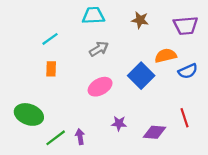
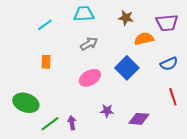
cyan line: (50, 39) -> (45, 25), moved
orange semicircle: (166, 56) -> (144, 39), moved
red line: (185, 118) -> (173, 97), moved

